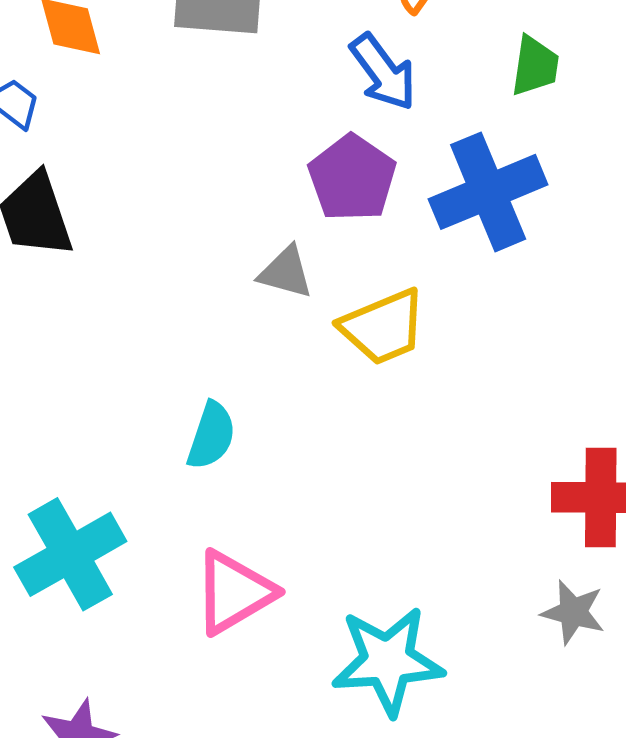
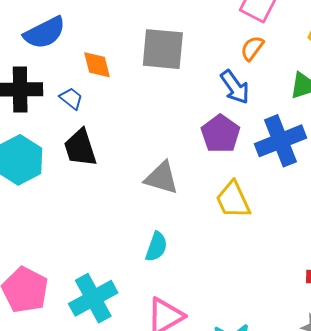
gray triangle: (286, 272) -> (162, 178), moved, size x1.4
yellow trapezoid: (383, 327) -> (233, 200), turned 87

